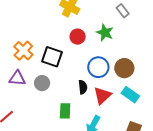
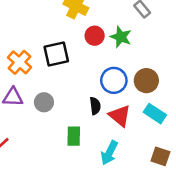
red circle: (78, 37) -> (95, 36), moved
black square: (52, 57) -> (56, 54), moved, turned -30
red triangle: (102, 96) -> (120, 116), turned -36

